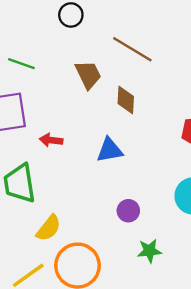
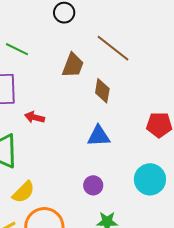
brown trapezoid: (88, 75) -> (73, 65), turned 40
blue triangle: (110, 150) -> (99, 136), moved

